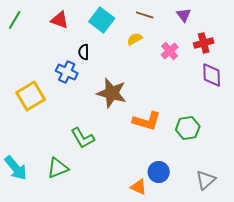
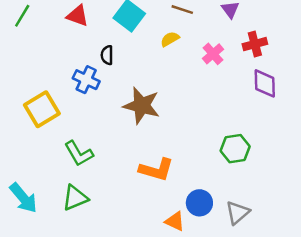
orange L-shape: (147, 121) -> (156, 170), moved
green L-shape: (83, 138) -> (79, 154), moved
gray triangle: (206, 180) -> (238, 213), moved

